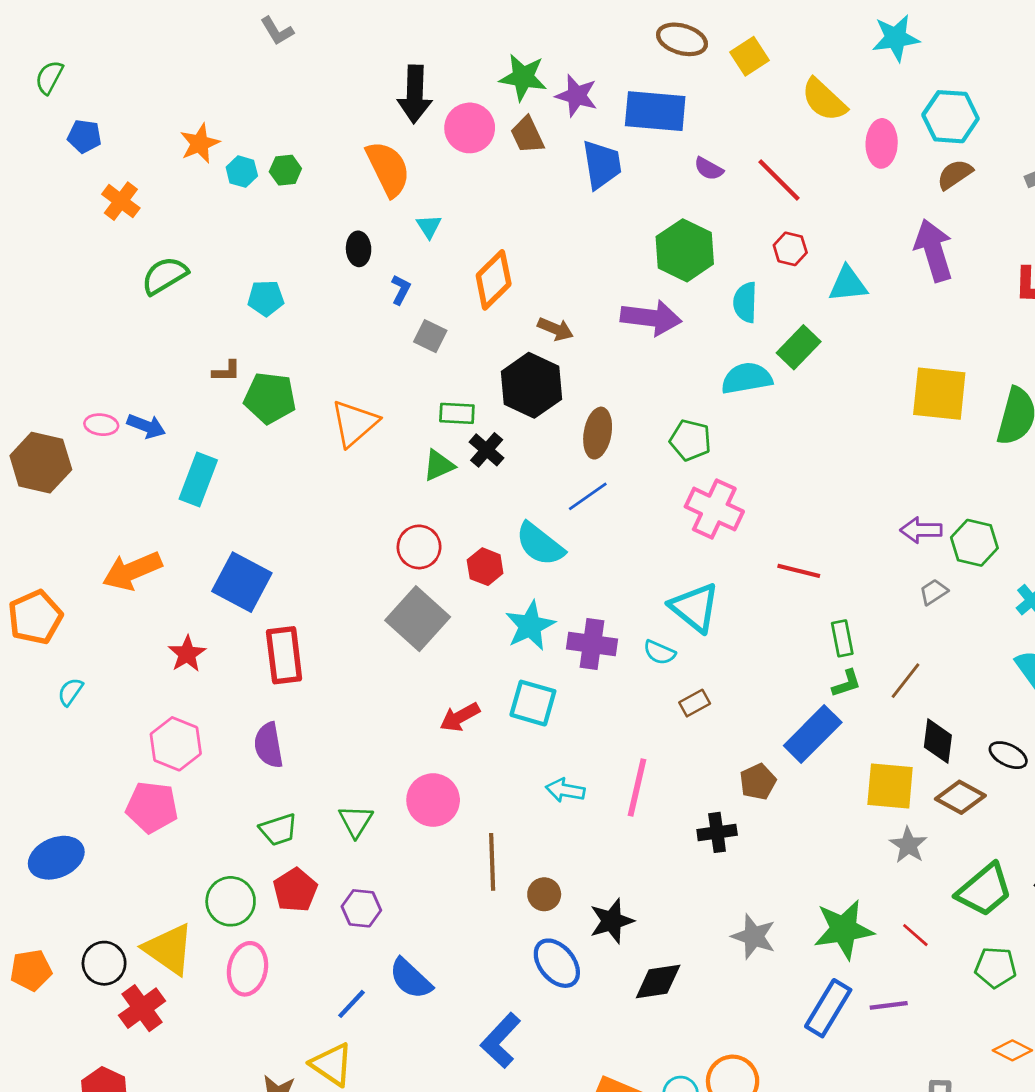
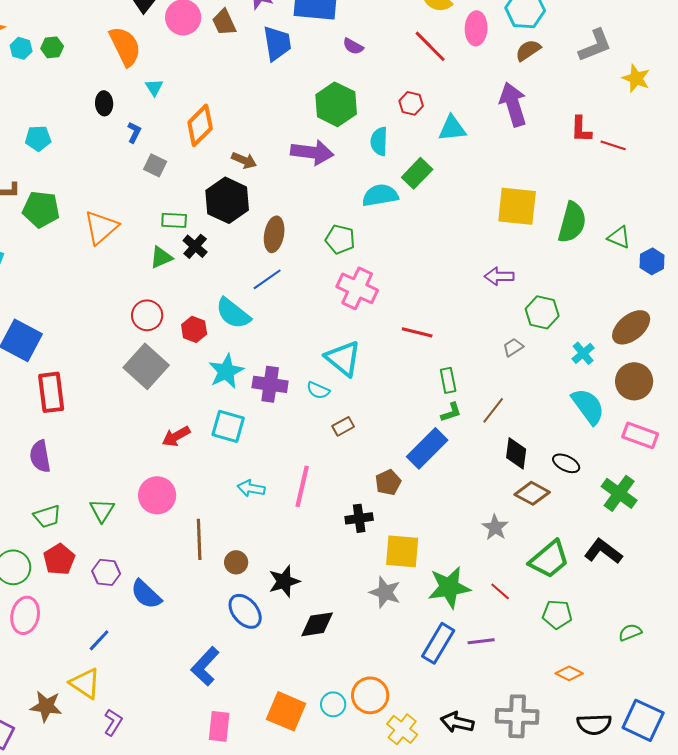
red line: (779, 180) -> (430, 46), moved
purple arrow: (921, 530) -> (499, 276), moved
yellow square: (890, 786) -> (402, 551), moved
blue semicircle: (411, 979) -> (146, 594), moved

